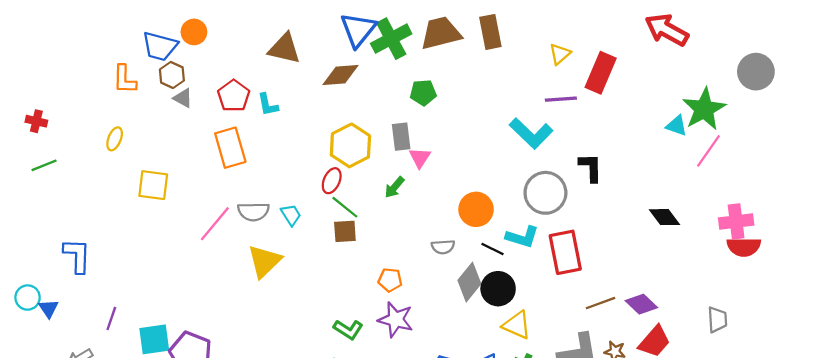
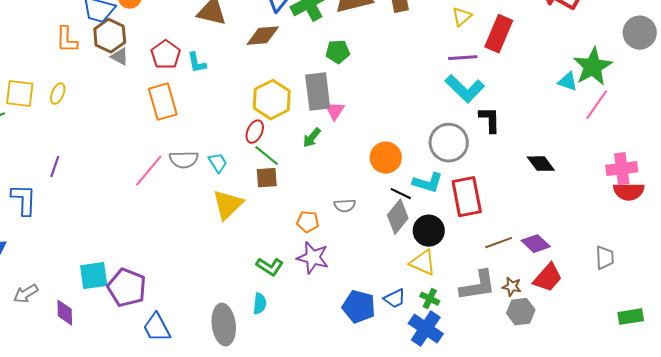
brown hexagon: (172, 75) -> (110, 36), size x1.4
cyan L-shape: (531, 133) -> (465, 89), moved
gray rectangle: (401, 137) -> (318, 92), size x1.5
yellow square: (153, 185) -> (20, 94), moved
black diamond: (664, 217) -> (541, 164), moved
gray semicircle: (443, 247) -> (345, 206), moved
yellow triangle: (264, 261) -> (228, 205), moved
gray diamond: (469, 282) -> (398, 217), moved
black circle: (498, 289) -> (429, 231), moved
purple line: (111, 318) -> (55, 167), moved

